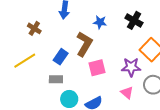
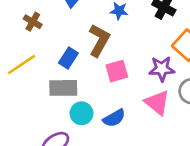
gray rectangle: (56, 79) -> (63, 88), size x1.5
pink triangle: (127, 93) -> (157, 103), size x1.5

